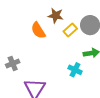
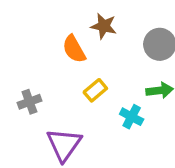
yellow rectangle: (70, 30) -> (95, 90), moved

